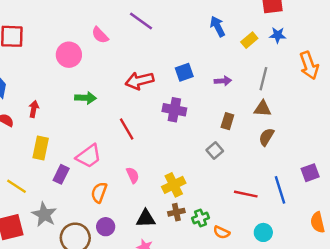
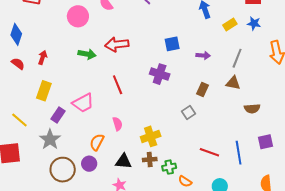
red arrow: (139, 81) -> (117, 44), moved
brown semicircle: (266, 137) -> (252, 109), moved, turned -133
orange semicircle: (99, 192) -> (97, 142), moved
gray star: (44, 215) -> (50, 139), moved

